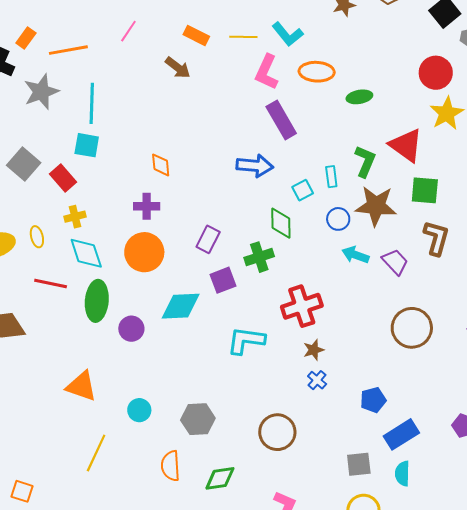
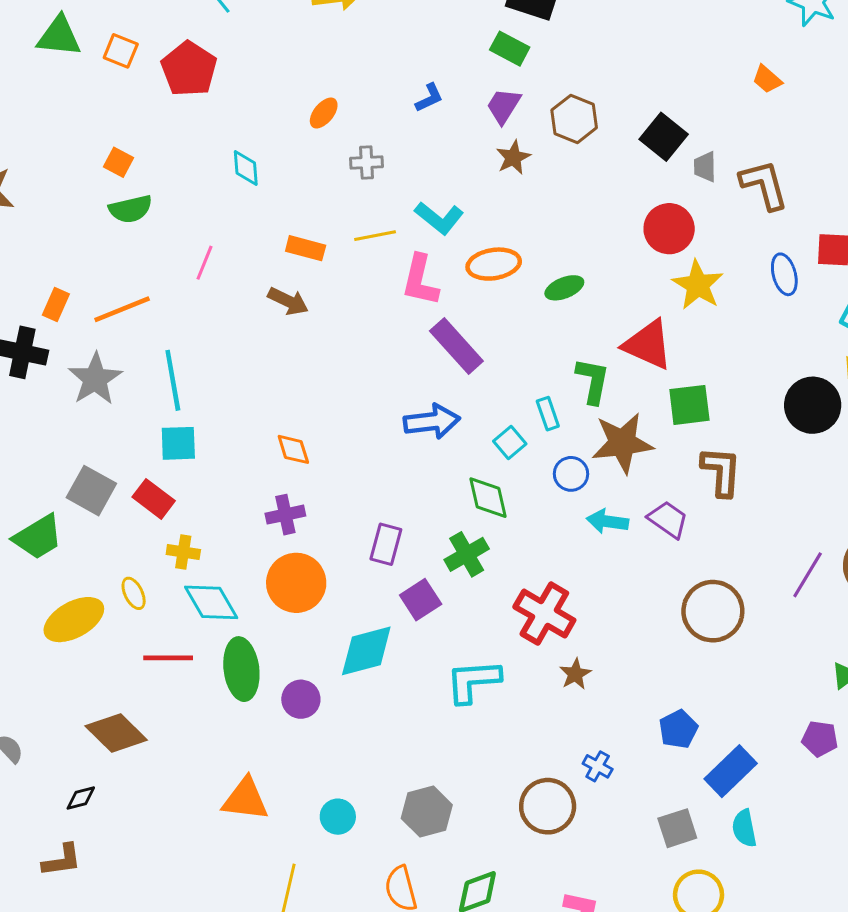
yellow cross: (75, 217) -> (183, 552), turned 35
red cross: (302, 306) -> (544, 613), turned -30
blue cross: (317, 380) -> (598, 766), moved

